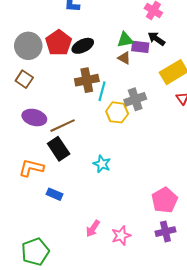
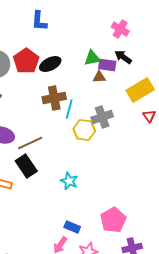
brown triangle: (124, 58) -> (99, 77), moved, turned -32
blue rectangle: (54, 194) -> (72, 227), moved
pink pentagon: (164, 200) -> (113, 220), moved

